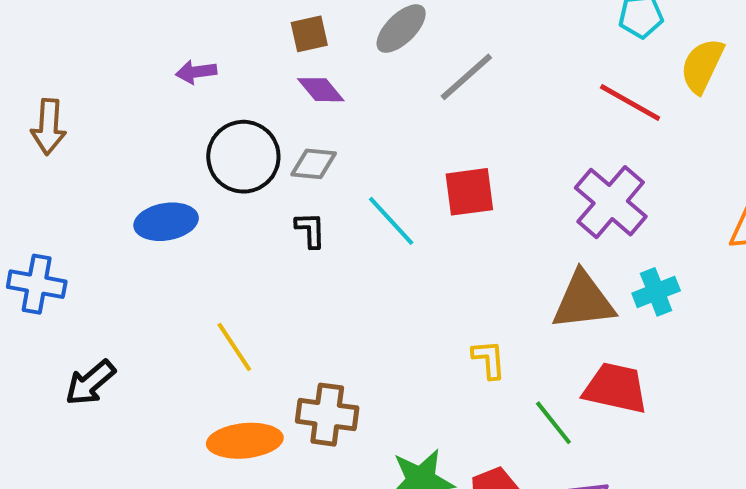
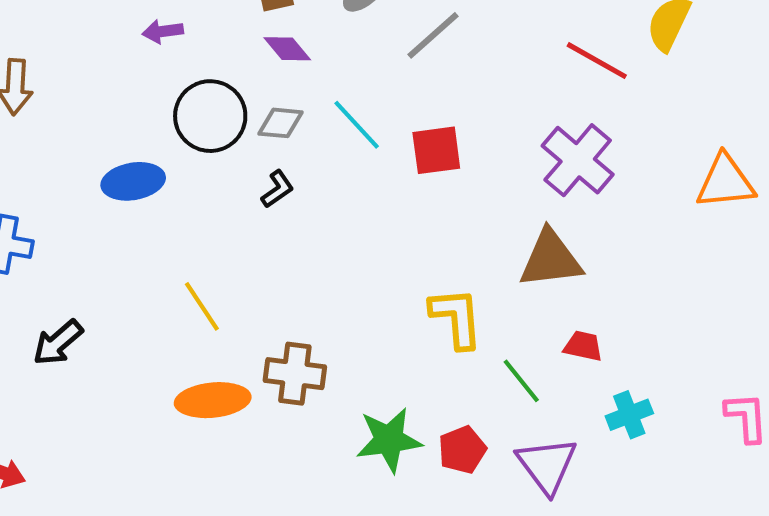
cyan line: (391, 221) -> (357, 125), moved
black L-shape: (310, 230) -> (277, 189), turned 57
cyan cross: (656, 292) -> (629, 415), moved
yellow L-shape: (489, 359) -> (456, 318), size x1.6
red trapezoid: (616, 388) -> (583, 346), size x0.6

